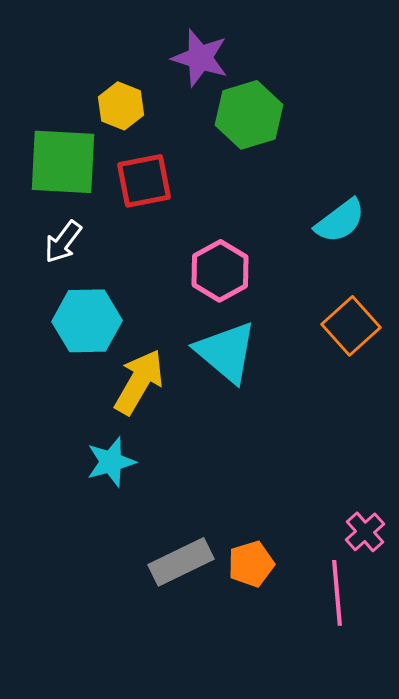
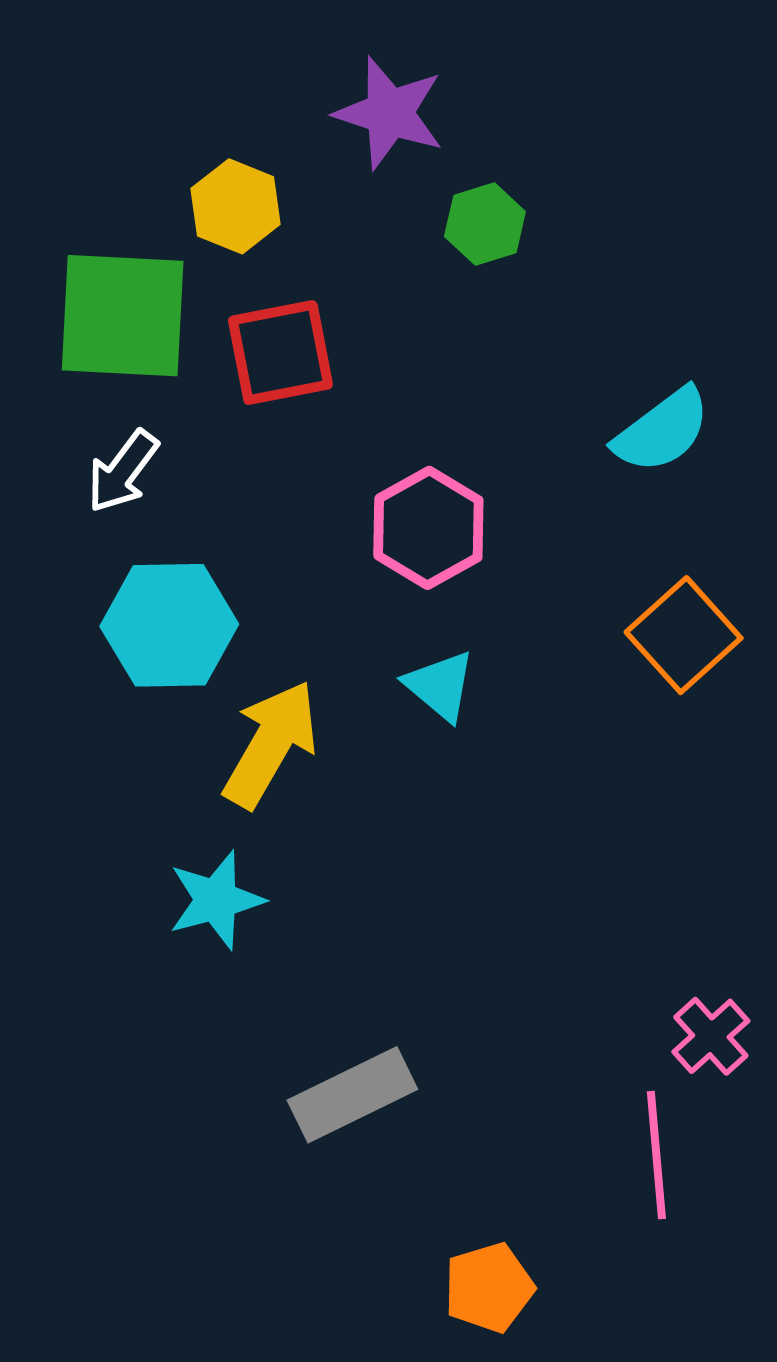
green hexagon: (249, 115) -> (485, 224), size x0.6
cyan triangle: (226, 352) -> (440, 686), size x0.6
orange pentagon: (251, 564) -> (489, 1288), moved

